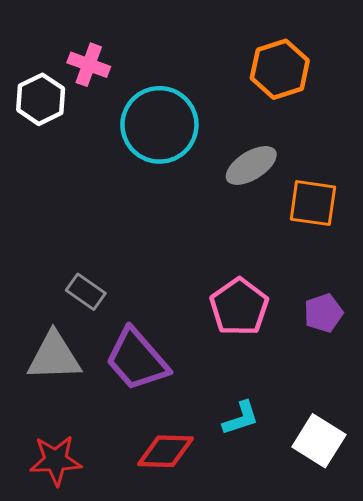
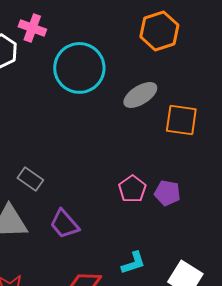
pink pentagon: (239, 307) -> (132, 189), size x0.7
purple pentagon: (323, 313) -> (167, 193), moved, turned 30
purple trapezoid: (137, 360) -> (64, 224), size x0.7

